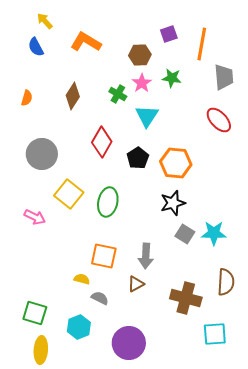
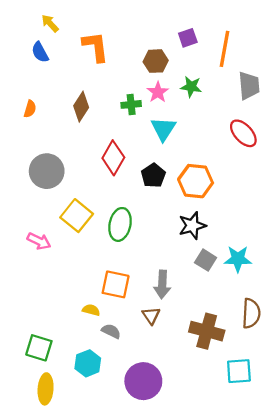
orange L-shape: (86, 42) -> (96, 47), turned 52
green cross: (118, 94) -> (131, 104), turned -36
brown triangle: (136, 284) -> (151, 316), turned -36

